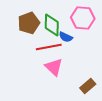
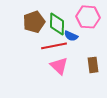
brown rectangle: (88, 86) -> (93, 65), moved, turned -56

